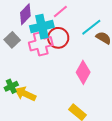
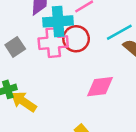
gray square: (12, 40) -> (15, 47), moved
pink diamond: (83, 72) -> (100, 87), turned 45

